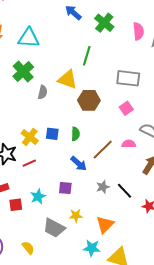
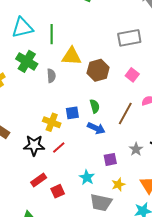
green line: (87, 56) -> (52, 34), moved
pink square: (126, 108) -> (132, 75), moved
blue arrow: (79, 164) -> (96, 128), moved
purple square: (65, 188) -> (110, 159), moved
cyan star: (38, 197) -> (87, 177), moved

